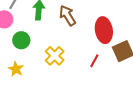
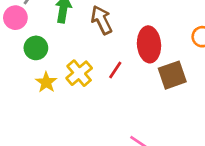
red line: (94, 61) -> (115, 70), moved
yellow star: (16, 69) -> (46, 82), moved

